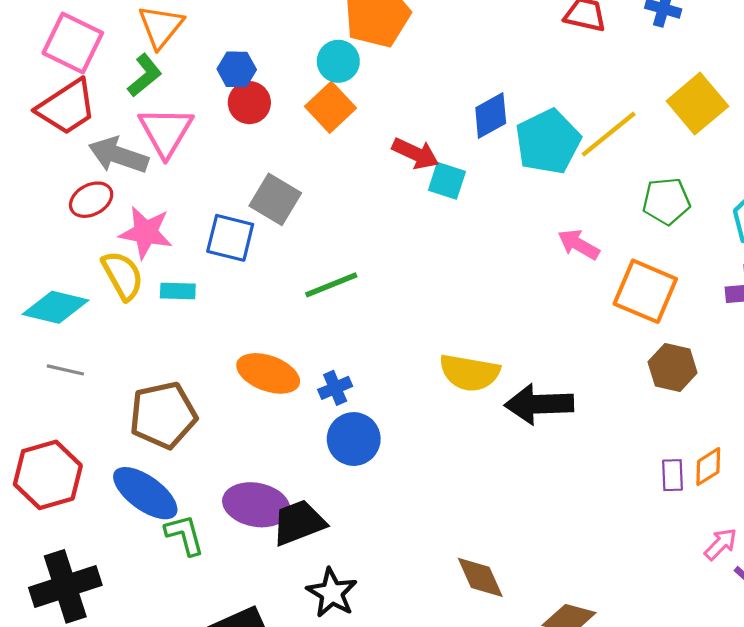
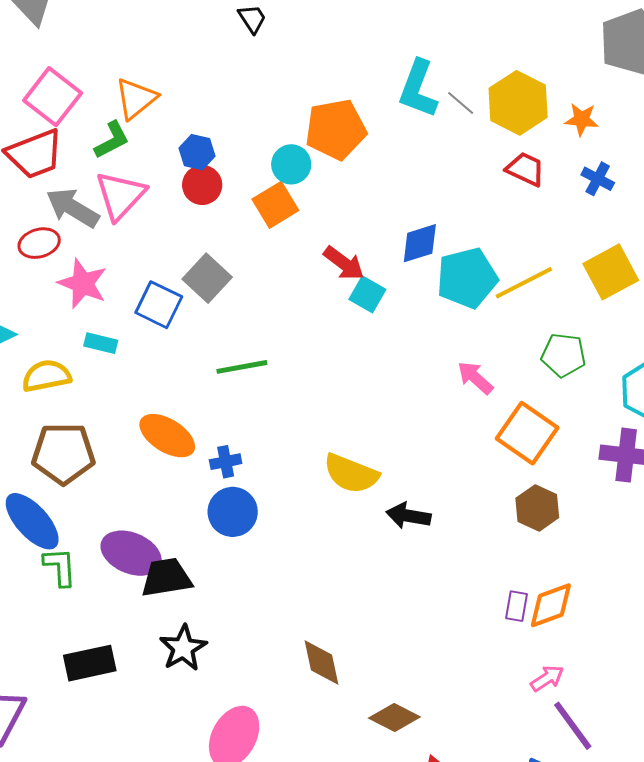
yellow semicircle: (123, 275) -> (46, 376), moved, turned -84
black arrow: (539, 404) -> (408, 516), size x0.7
orange diamond: (708, 467) -> (551, 605), size x1.4

